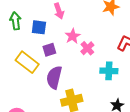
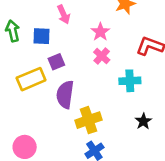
pink star: (73, 36) -> (100, 32), moved
yellow rectangle: (27, 62) -> (31, 79), turned -55

